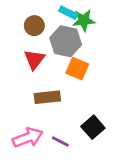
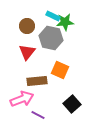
orange square: (77, 69) -> (60, 70), moved
pink arrow: (28, 138) -> (22, 99), moved
purple line: (60, 141) -> (38, 115), moved

